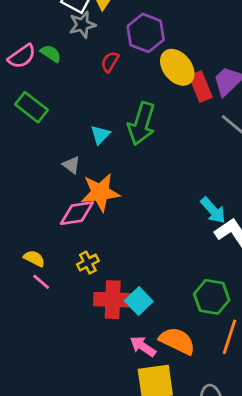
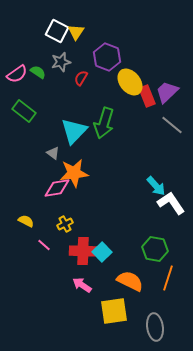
gray star: (82, 25) -> (61, 62), moved
cyan triangle: (100, 135) -> (74, 131), size x1.8
pink line: (41, 282) -> (44, 245), moved
pink arrow: (143, 346) -> (82, 285), moved

